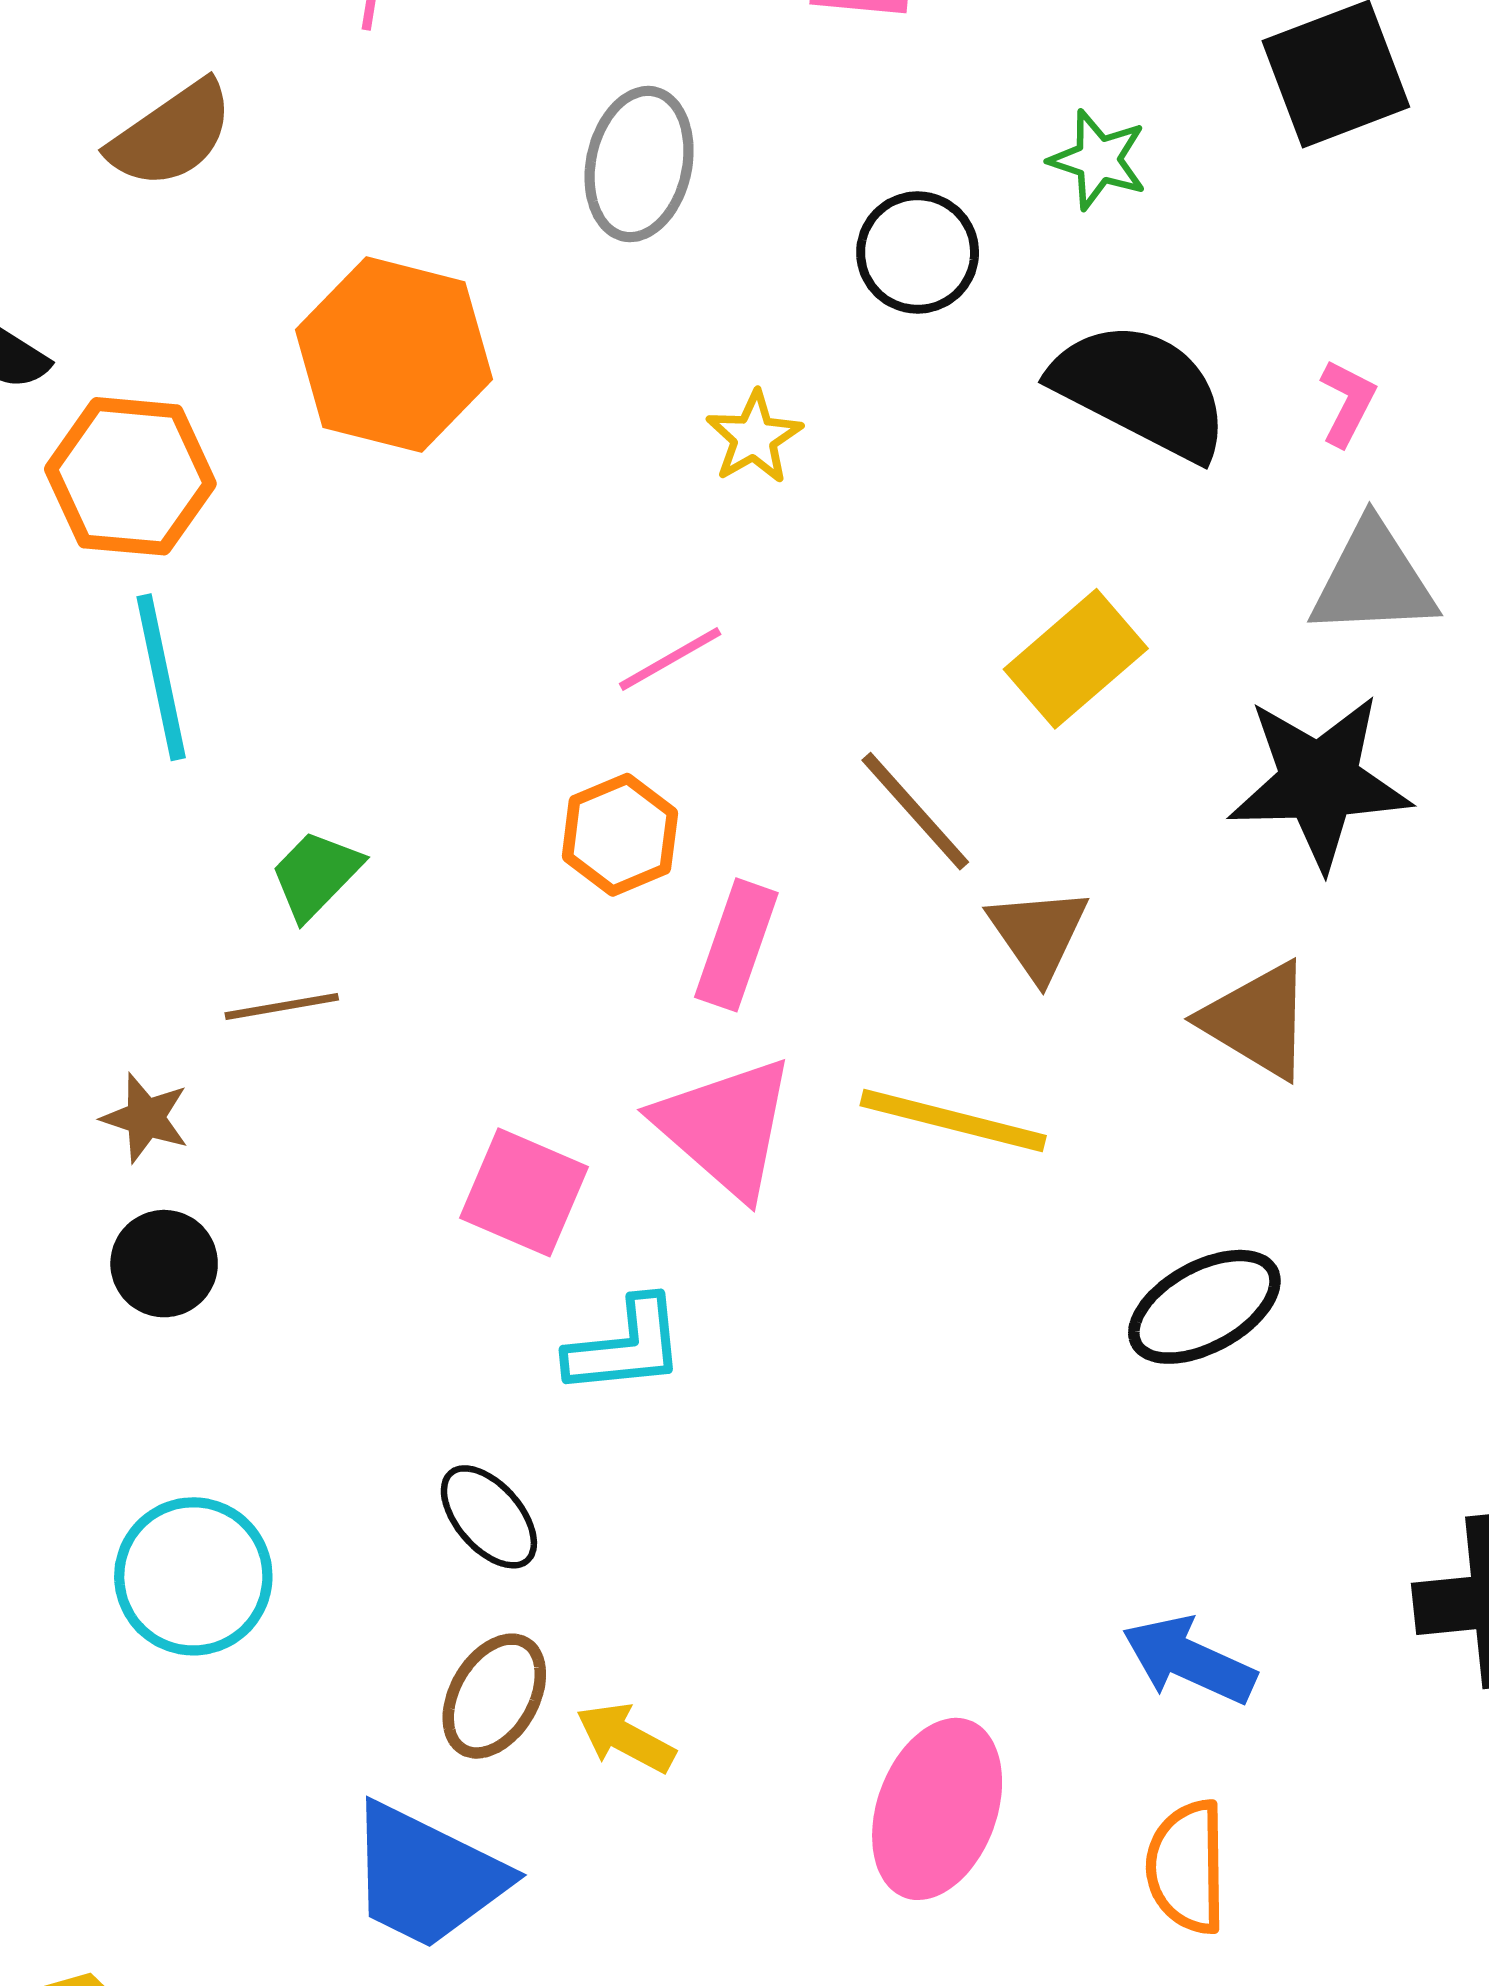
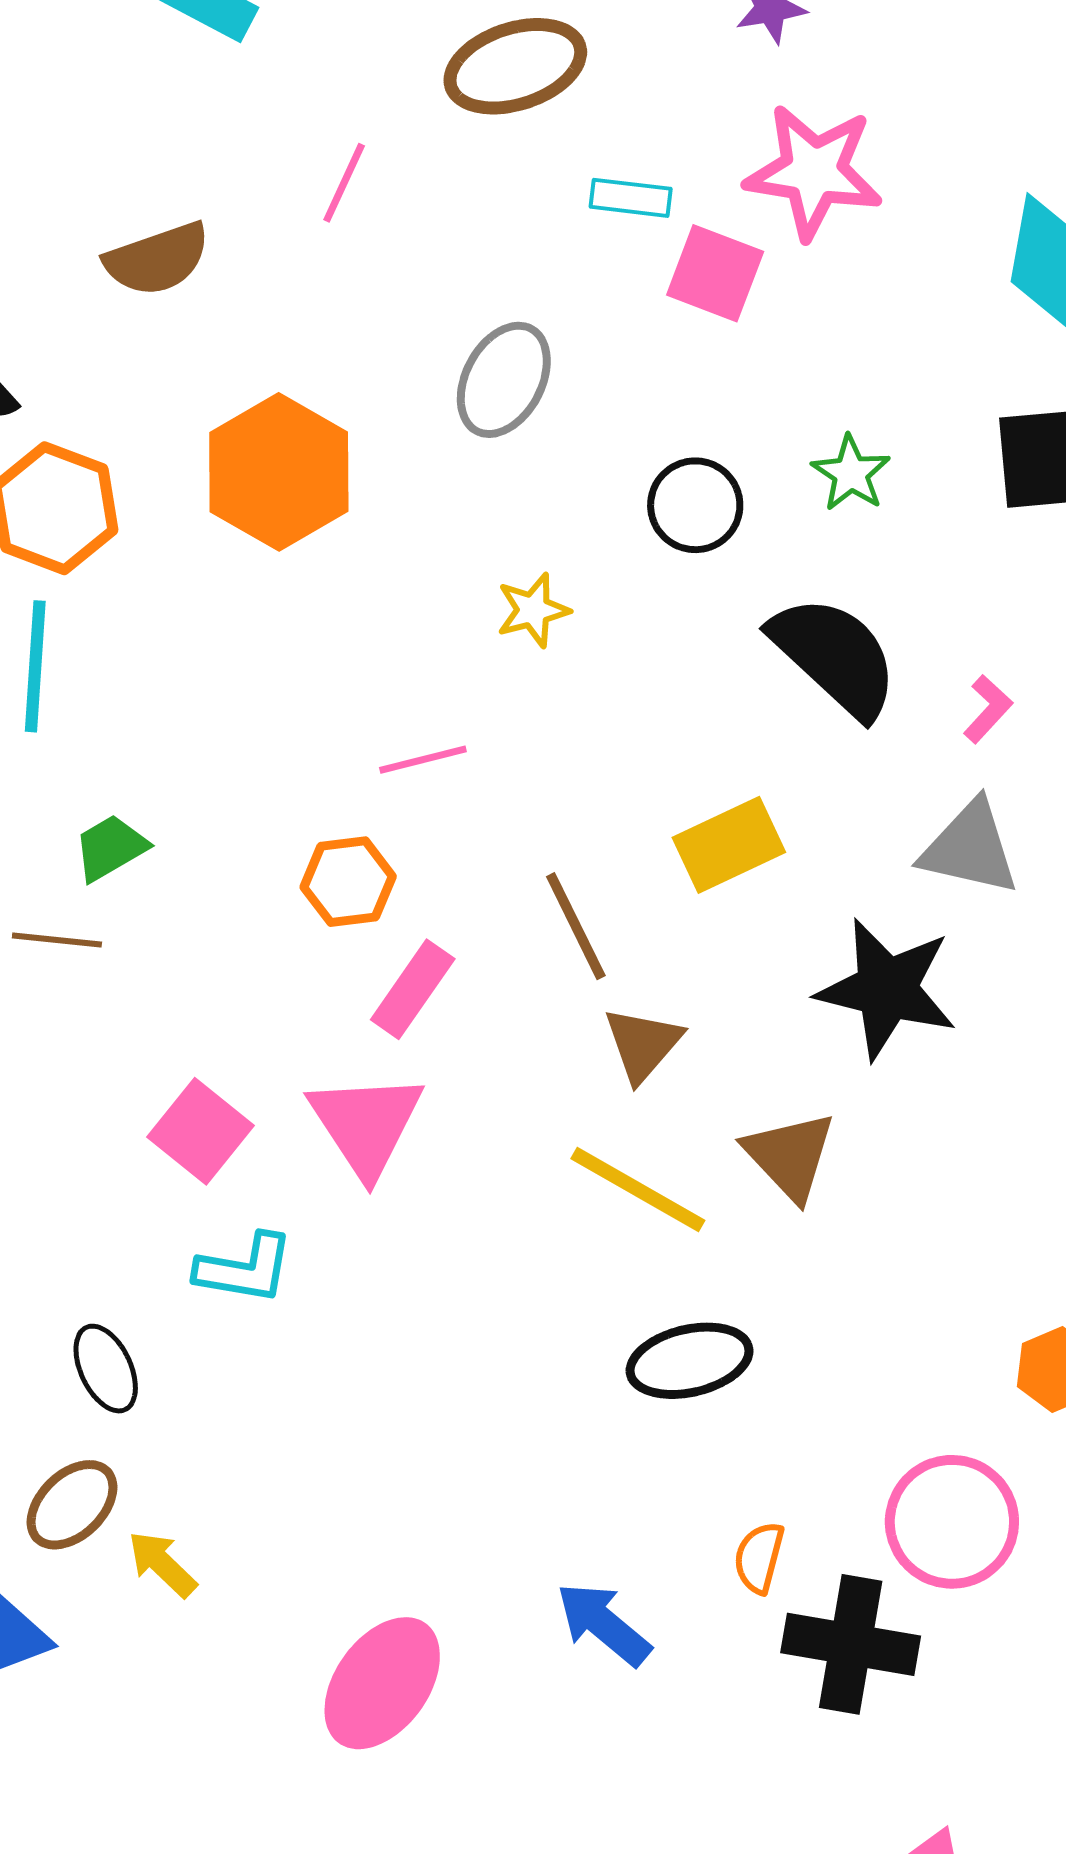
yellow line: (953, 1121) -> (638, 1190), moved
orange semicircle: (1187, 1867) -> (759, 1557), moved, size x0.7

